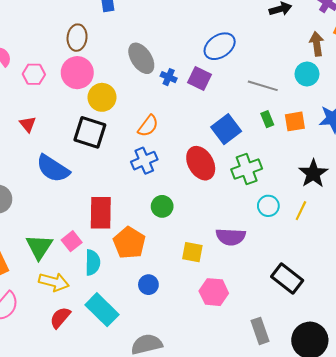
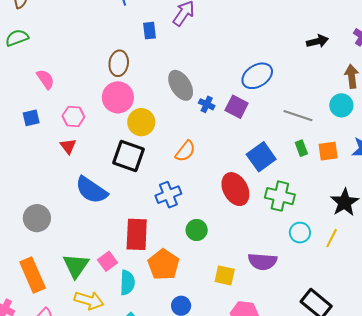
pink hexagon: (34, 74) -> (73, 117), moved
blue cross: (144, 161) -> (168, 195), moved
green cross: (247, 169) -> (280, 196), turned 32

